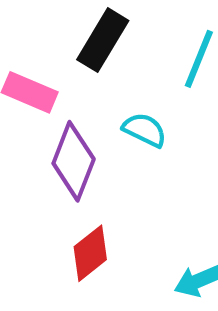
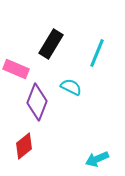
red diamond: (90, 253) -> (24, 146), moved

